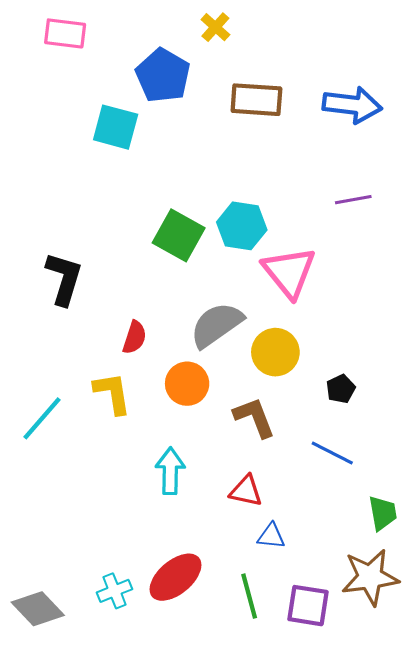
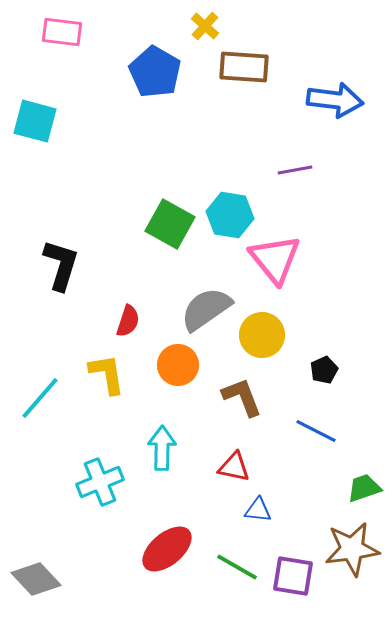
brown rectangle: (256, 100) -> (244, 67), moved
cyan square: (116, 127) -> (35, 121), moved
purple line: (353, 200) -> (295, 170), moved
green trapezoid: (383, 513) -> (364, 488), turned -99
cyan cross: (115, 591) -> (100, 482), moved, size x1.4
green line: (249, 596) -> (237, 567), turned -45

